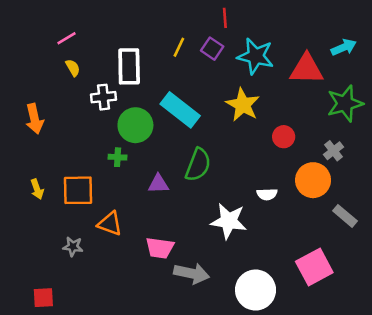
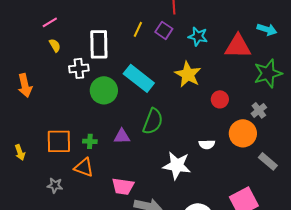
cyan arrow: (344, 47) -> (267, 29), turned 42
cyan star: (256, 56) -> (198, 36), size x0.7
green cross: (118, 157) -> (90, 141), moved
yellow arrow: (37, 189) -> (20, 152), moved

